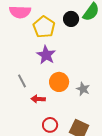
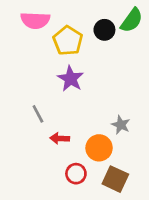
orange circle: (59, 82) -> (99, 148), moved

